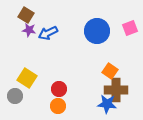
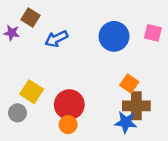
pink square: (130, 28) -> (153, 33), turned 35
purple star: (29, 30) -> (12, 33), moved
red circle: (59, 89) -> (69, 105), size x1.6

